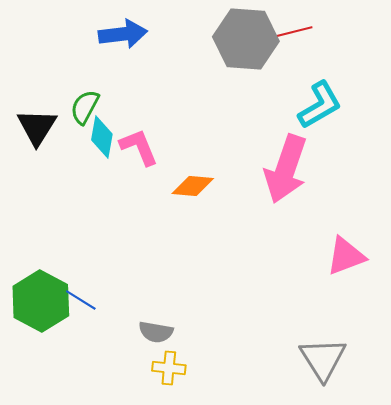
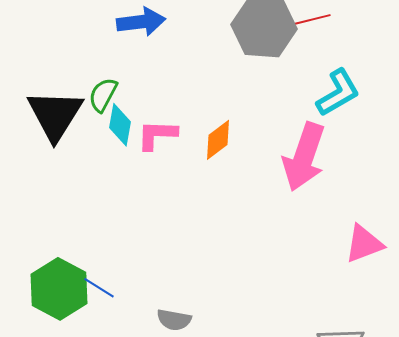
black triangle: (37, 127) -> (55, 115), size x1.4
pink L-shape: (139, 147) -> (157, 135), turned -66
orange diamond: (193, 186) -> (218, 140), moved, turned -42

